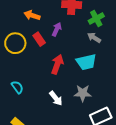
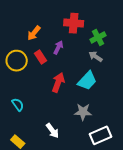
orange arrow: (32, 15) -> (34, 33), turned -70
cyan trapezoid: (86, 62) -> (87, 81), turned -35
white arrow: (56, 98) -> (52, 131), moved

